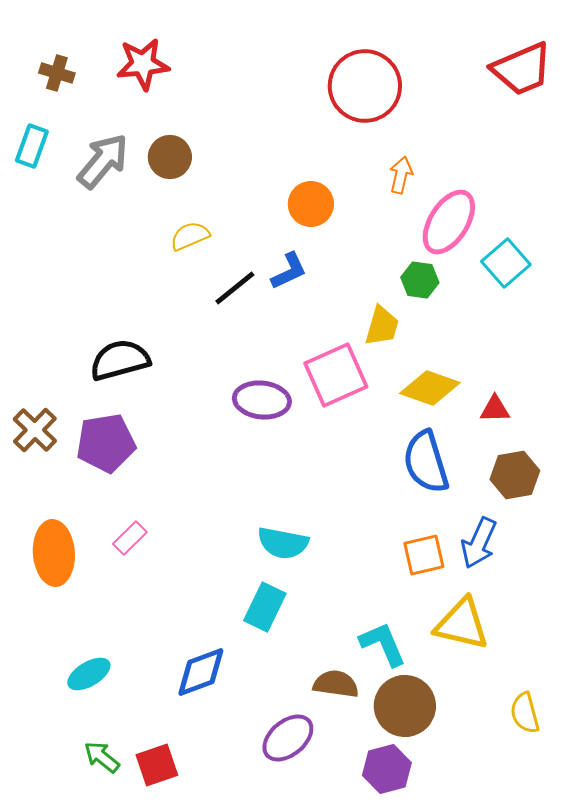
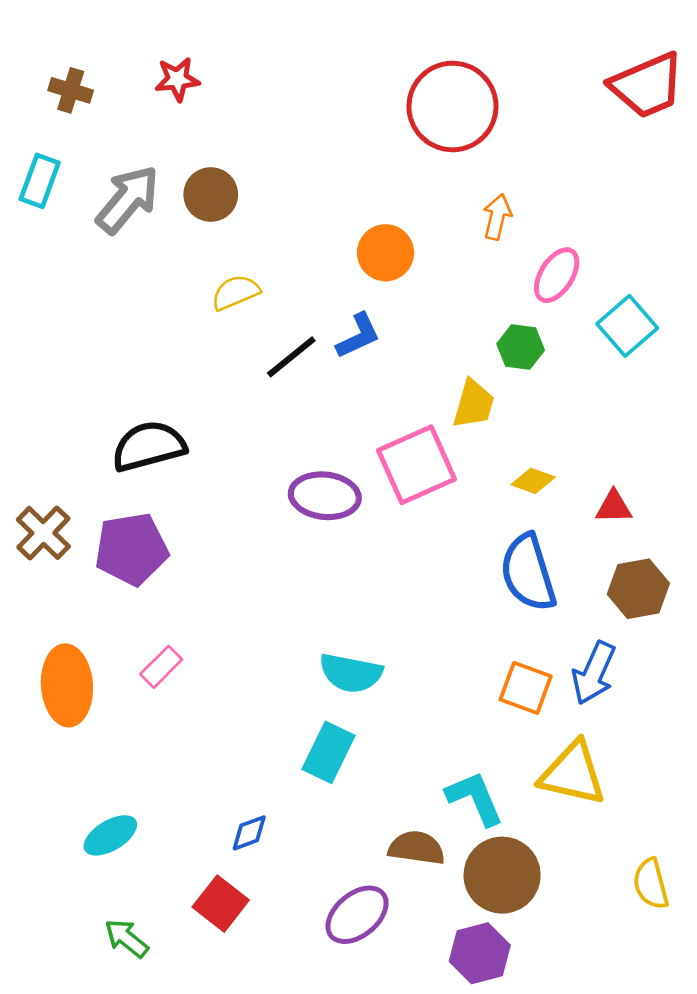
red star: (143, 64) -> (177, 79), size x0.7
pink ellipse: (449, 222) -> (557, 275), size x0.7
yellow diamond: (430, 388) -> (533, 481), size x0.6
orange square: (424, 555) -> (526, 688), turned 33
blue diamond: (201, 672) -> (249, 833), size x0.6
red square: (157, 765) -> (221, 904), moved, turned -33

